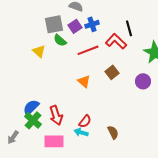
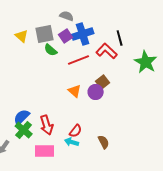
blue cross: (92, 24) -> (83, 34), size x1.5
yellow triangle: (39, 51) -> (22, 36), moved
purple circle: (143, 81) -> (96, 92), moved

